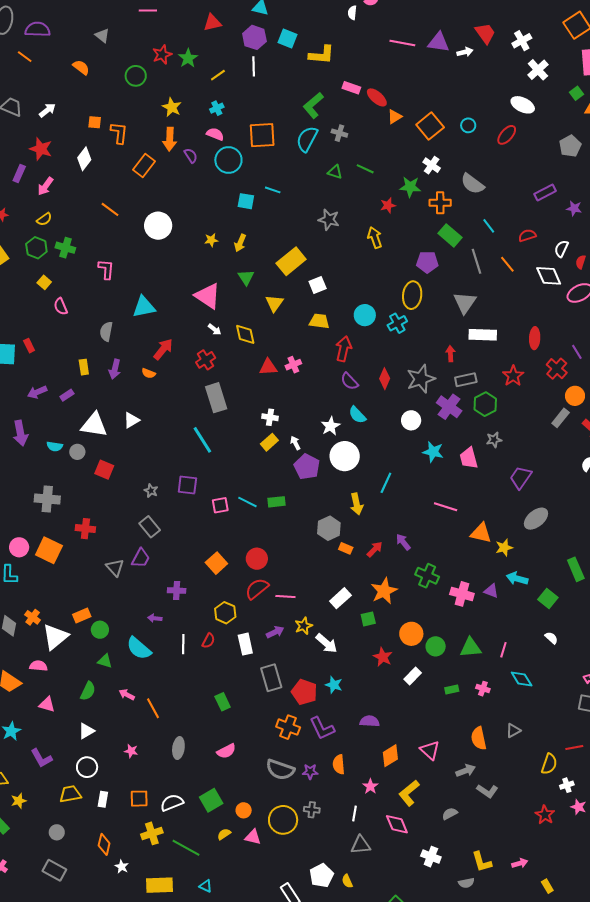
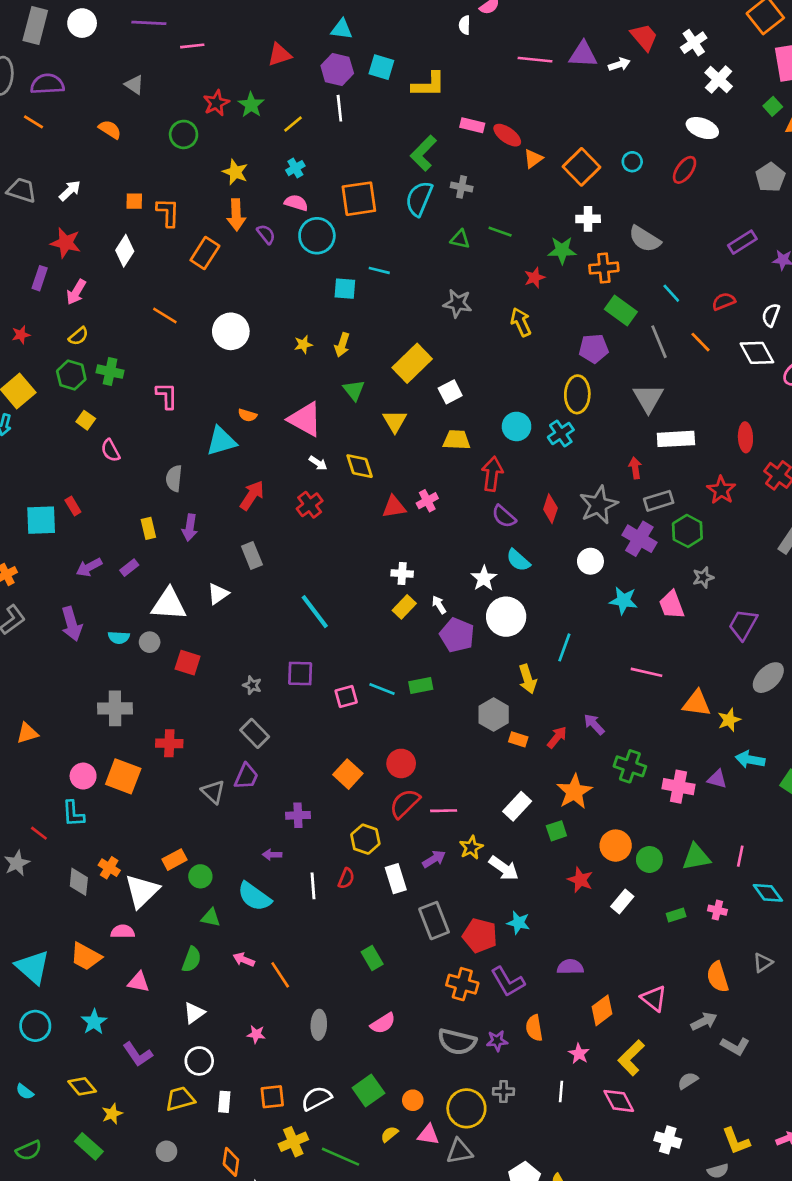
white cross: (432, 165) -> (588, 219), turned -30
orange semicircle: (149, 373) -> (247, 415), moved
gray rectangle: (216, 398) -> (252, 556), moved, size x0.7
gray triangle: (361, 845) -> (459, 1151), moved

